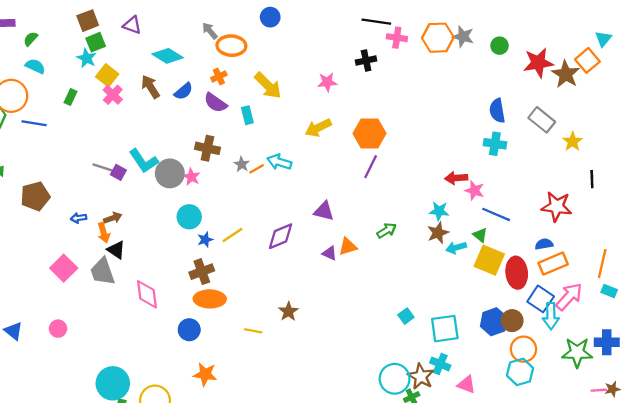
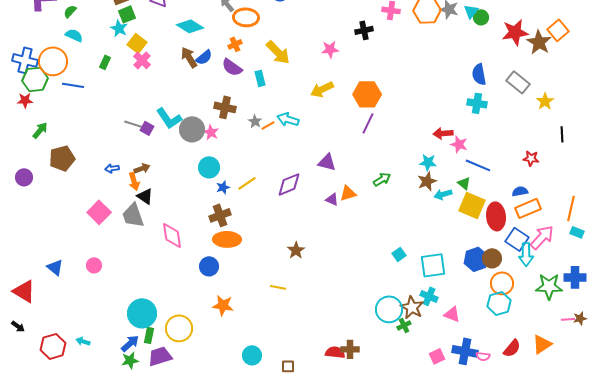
cyan triangle: (603, 39) -> (471, 11), moved
brown arrow: (150, 87) -> (189, 57), moved
brown pentagon: (35, 196) -> (62, 158), moved
red star: (557, 207) -> (531, 158), size x0.6
yellow line: (253, 331) -> (278, 287), moved

